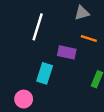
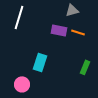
white line: (38, 27) -> (19, 17), moved
purple rectangle: (67, 52) -> (59, 30), moved

